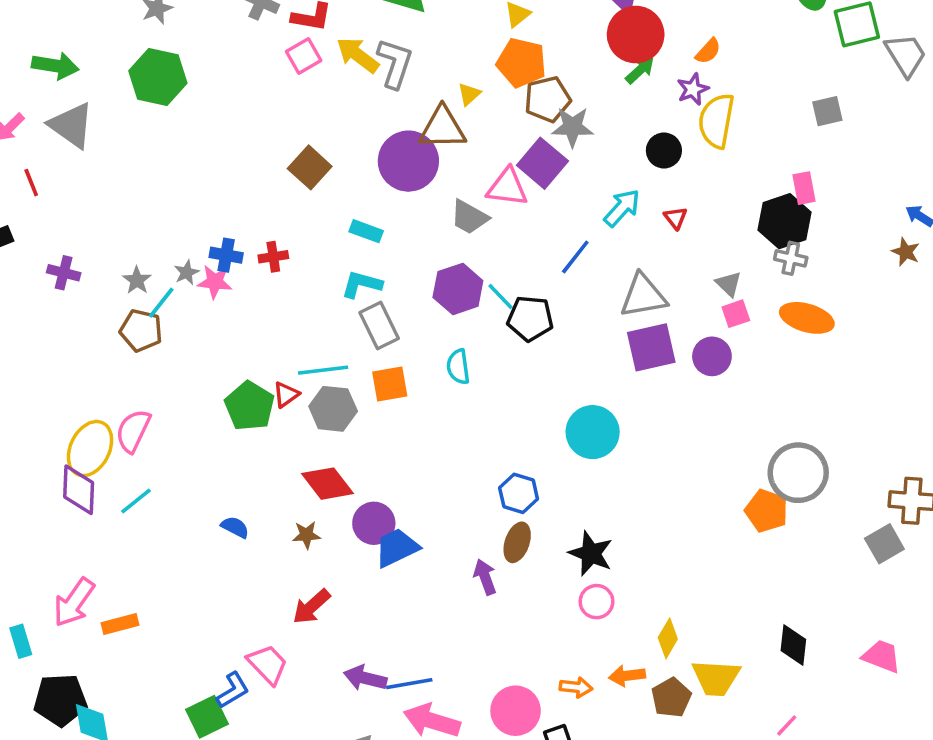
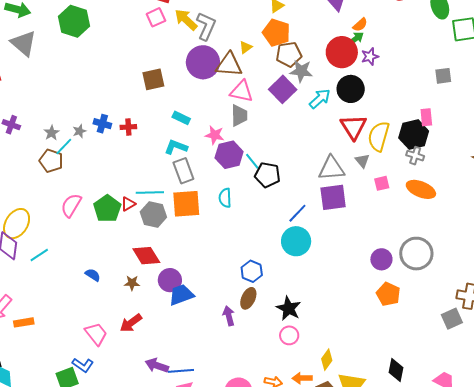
red circle: (636, 35) -> (342, 52), moved
orange semicircle: (708, 51) -> (360, 25), moved
green arrow: (640, 70) -> (355, 39), moved
yellow semicircle: (716, 121) -> (379, 136), moved
black circle: (664, 150) -> (351, 89), size x1.4
purple circle: (408, 161) -> (203, 62), moved
brown square: (310, 167) -> (153, 79), turned 30
pink triangle: (507, 187) -> (242, 91), moved
cyan arrow: (622, 208) -> (320, 99), moved
gray trapezoid: (469, 217) -> (239, 115), turned -125
red triangle: (676, 218) -> (353, 127), size x2.0
blue line: (575, 257) -> (297, 213), moved
pink star: (215, 282) -> (215, 135), moved
gray triangle: (729, 284) -> (362, 161), moved
purple circle: (712, 356) -> (381, 259), moved
orange square: (390, 384) -> (186, 204), size x1.4
pink semicircle: (133, 431) -> (71, 205), moved
gray circle: (798, 473) -> (416, 254), moved
pink trapezoid: (268, 664) -> (96, 334), moved
blue L-shape: (233, 690) -> (83, 365), turned 60

